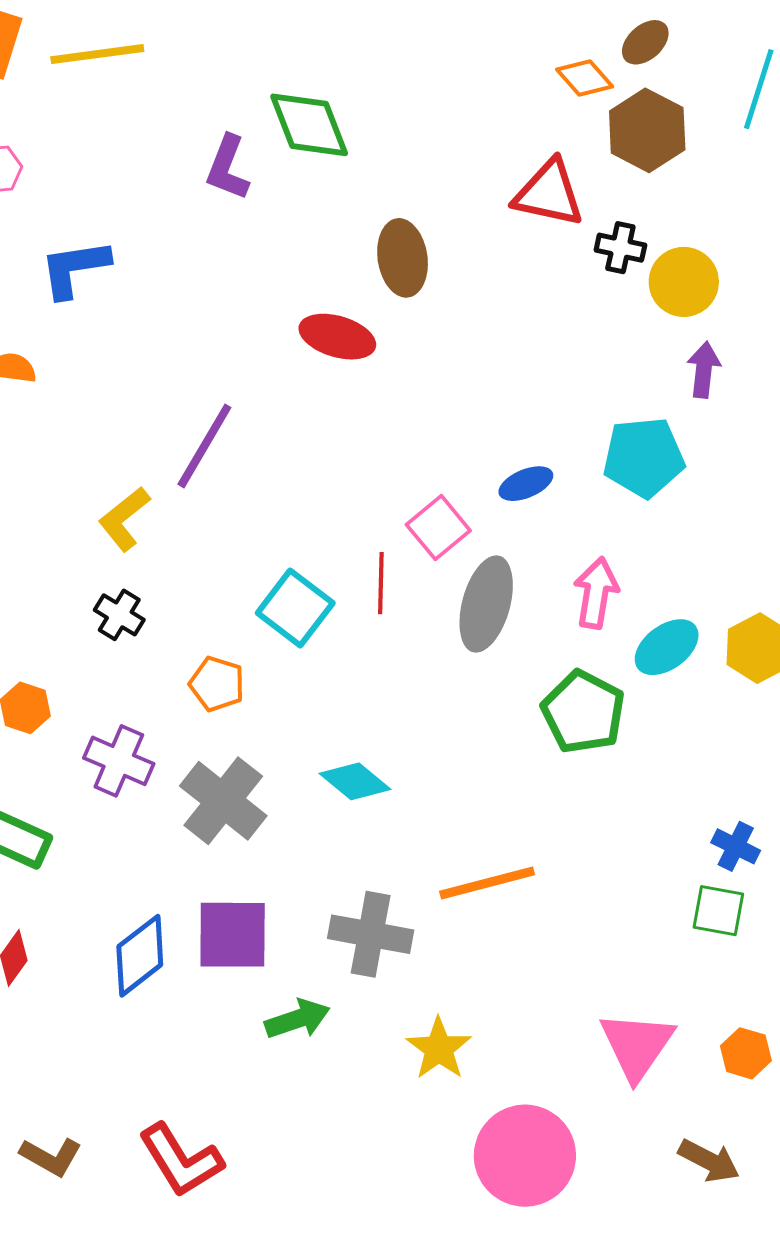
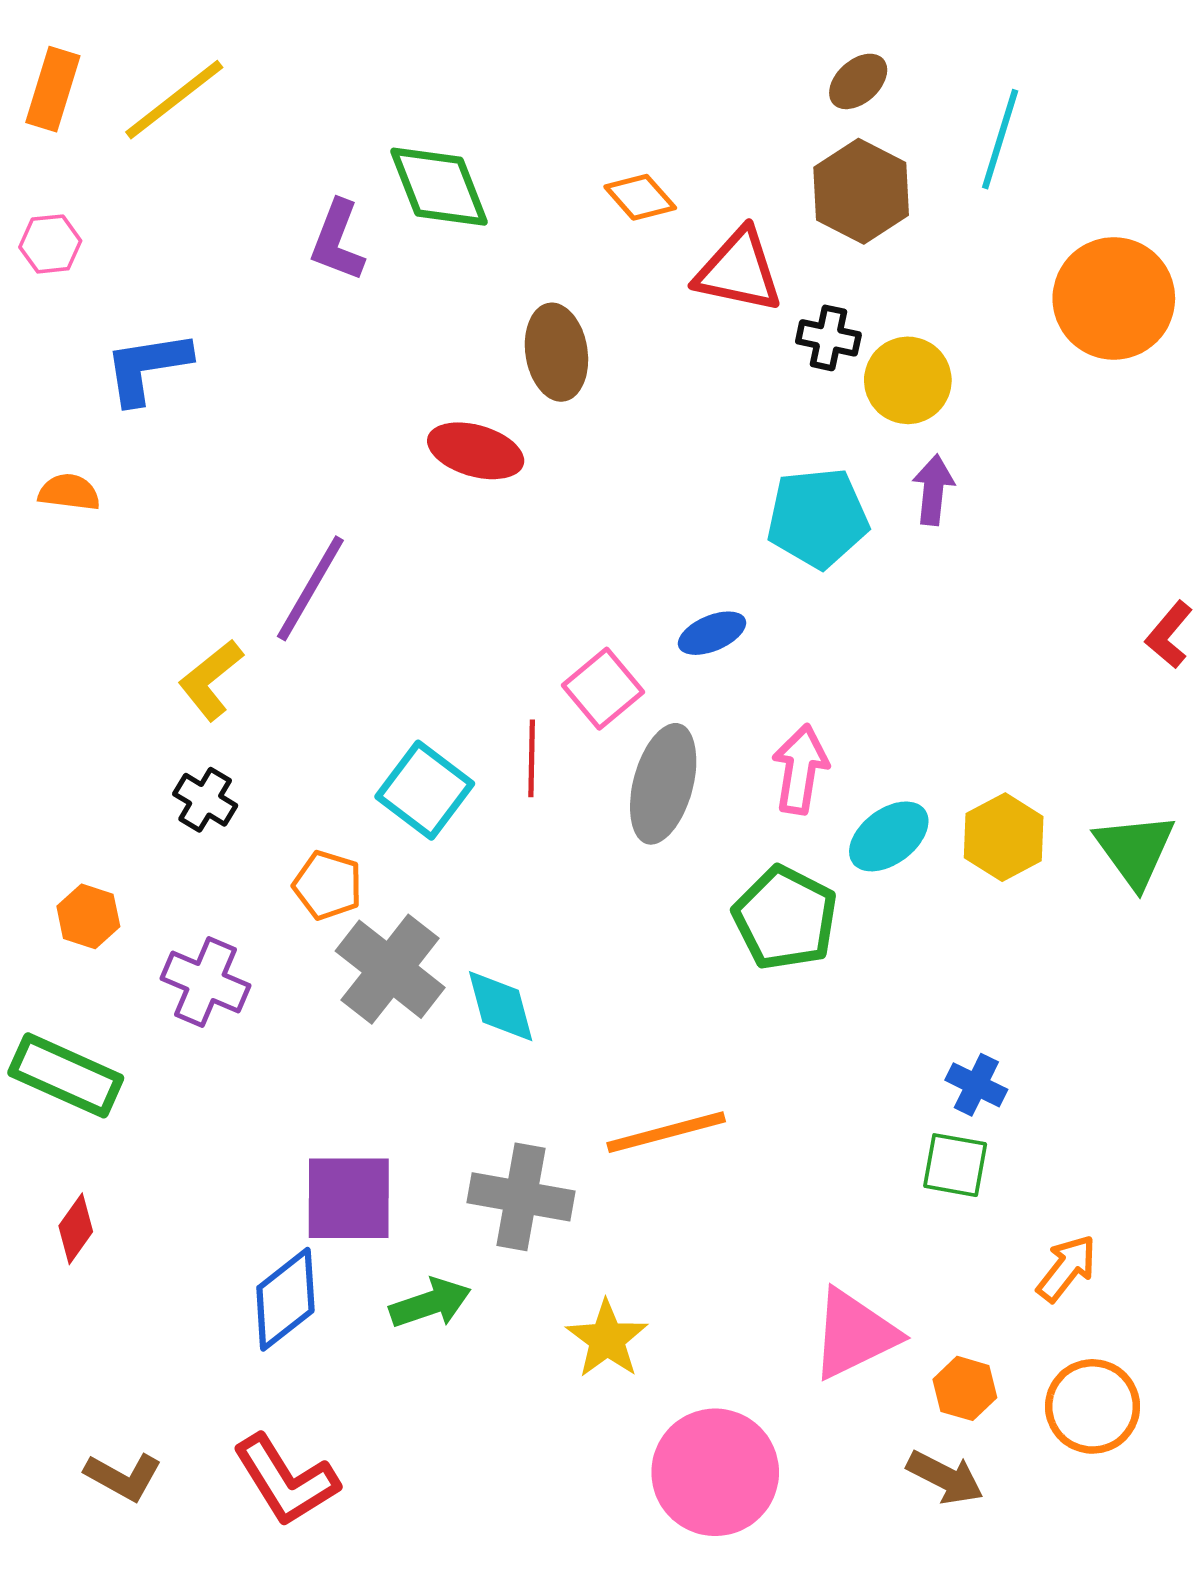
yellow line: (97, 54) -> (174, 100), turned -30
orange diamond: (585, 78) -> (640, 197), moved
cyan pentagon: (644, 457) -> (818, 518), moved
cyan diamond: (355, 781) -> (501, 1006), turned 36
gray cross: (223, 801) -> (390, 969), moved
blue diamond: (140, 956) -> (285, 1299), moved
pink triangle: (637, 1045) -> (854, 1334), turned 30
orange hexagon: (746, 1053) -> (965, 1388), moved

